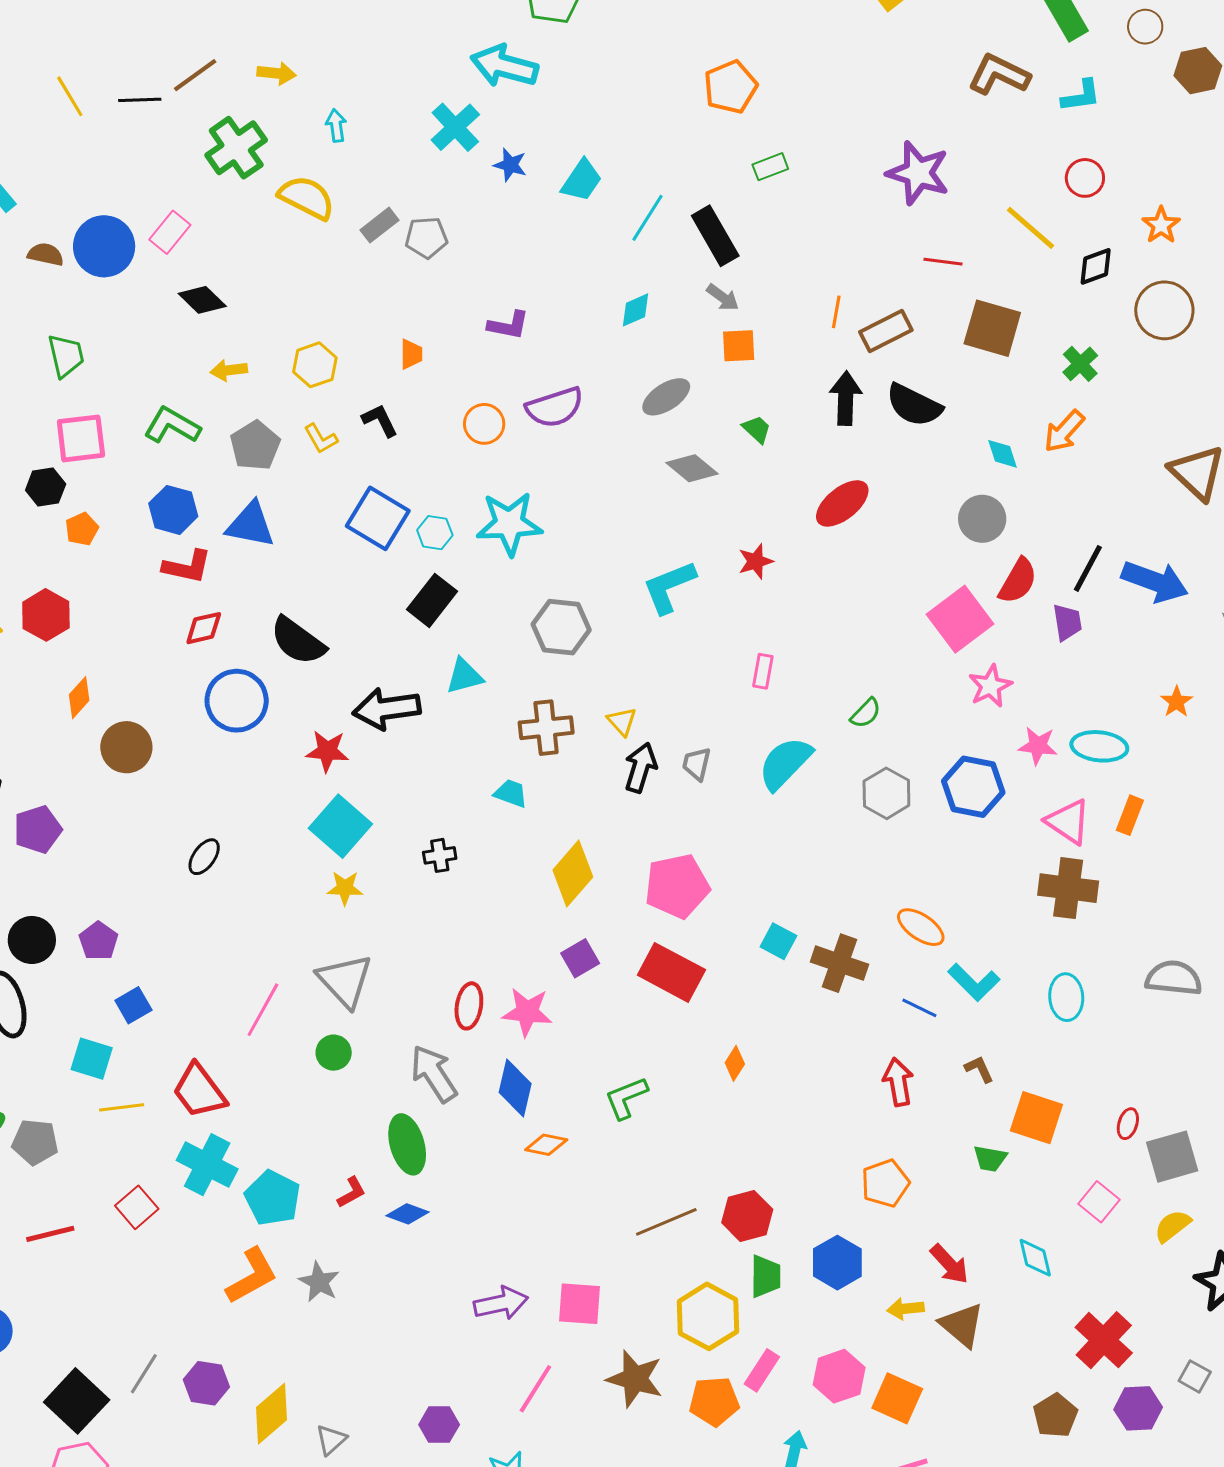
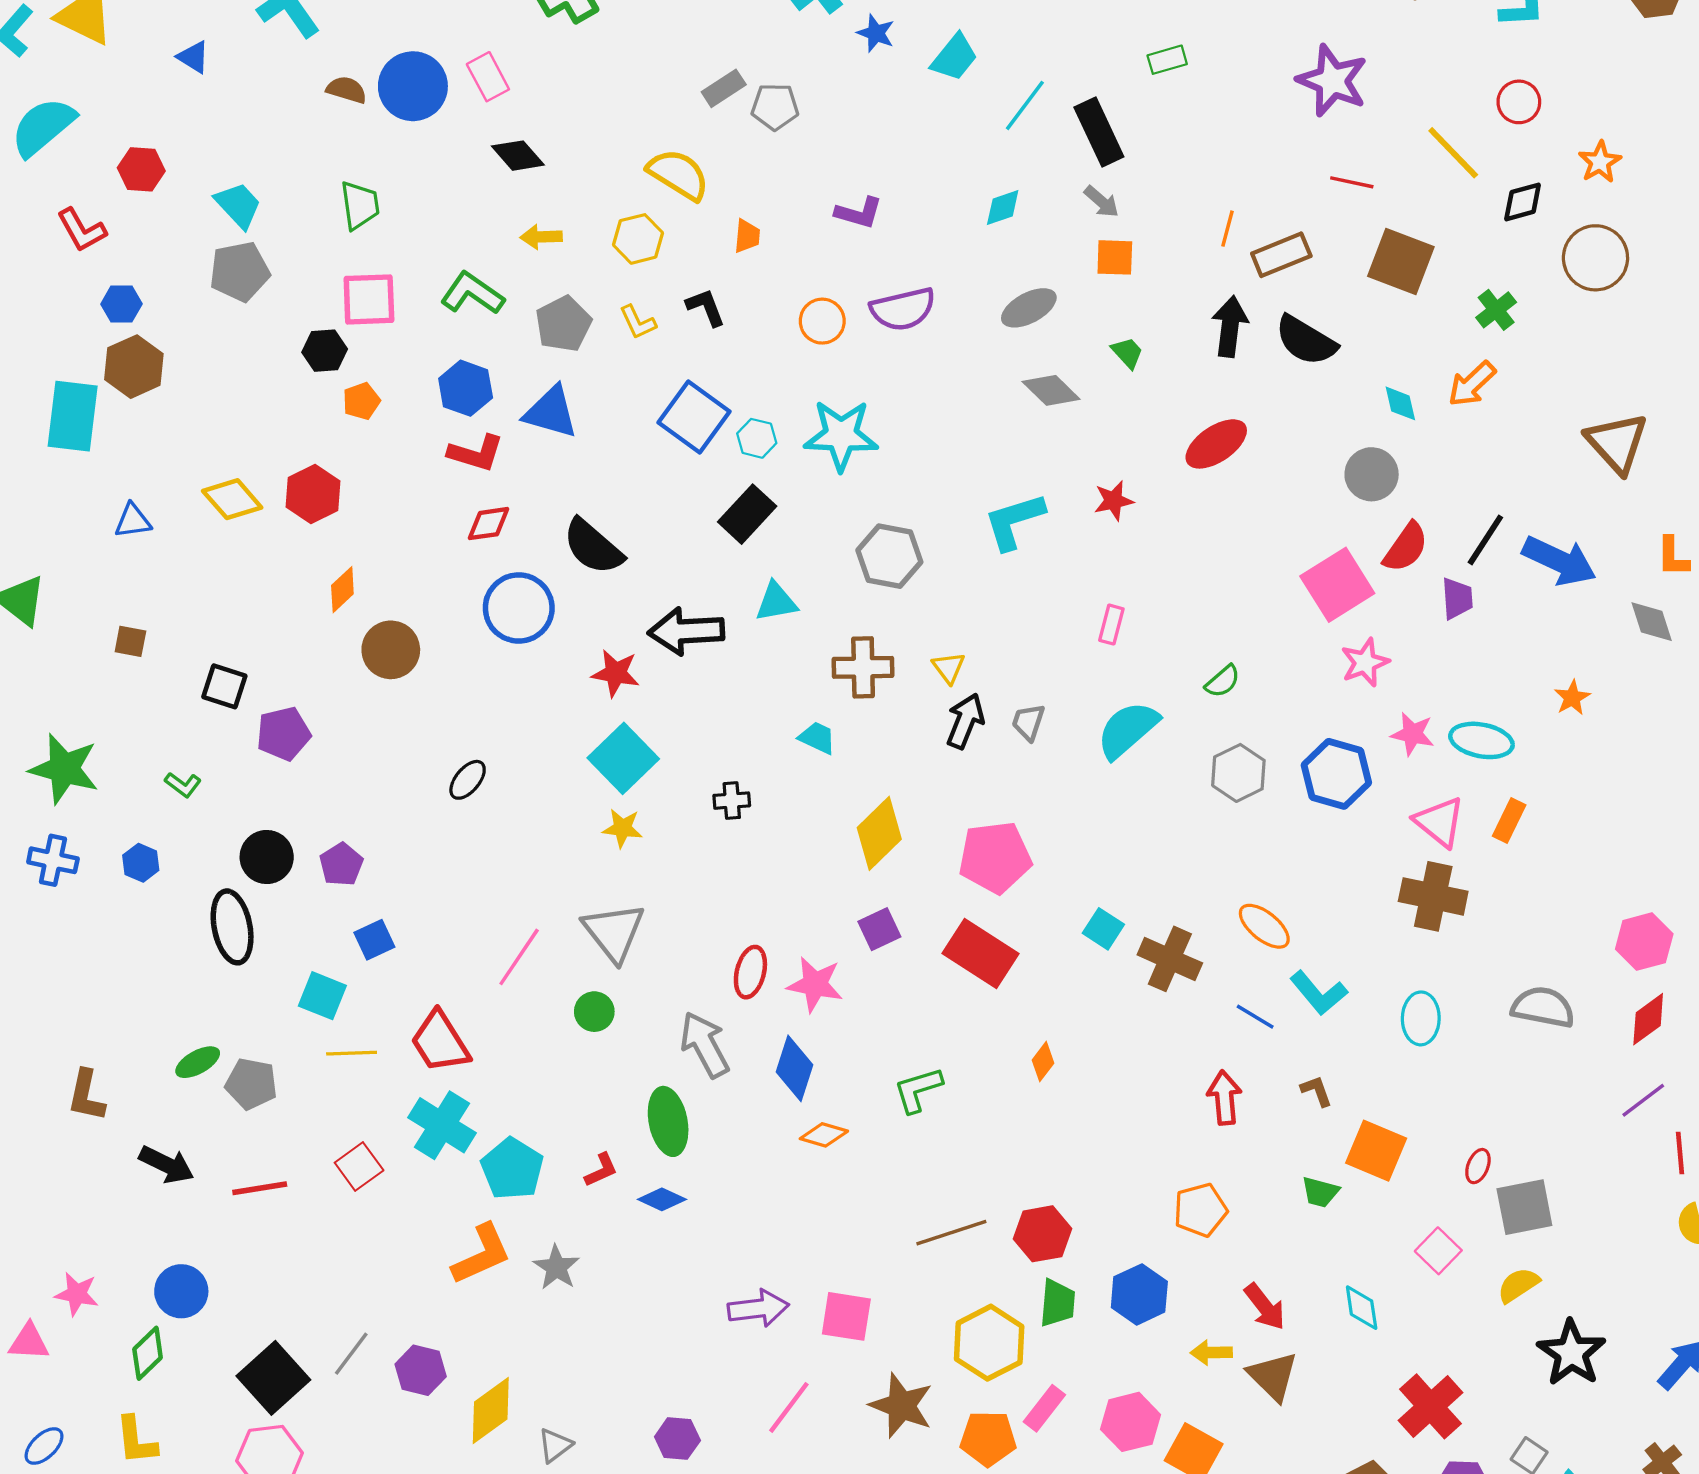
yellow semicircle: (307, 198) -> (678, 174), moved
pink rectangle: (170, 232) -> (488, 77), turned -72

